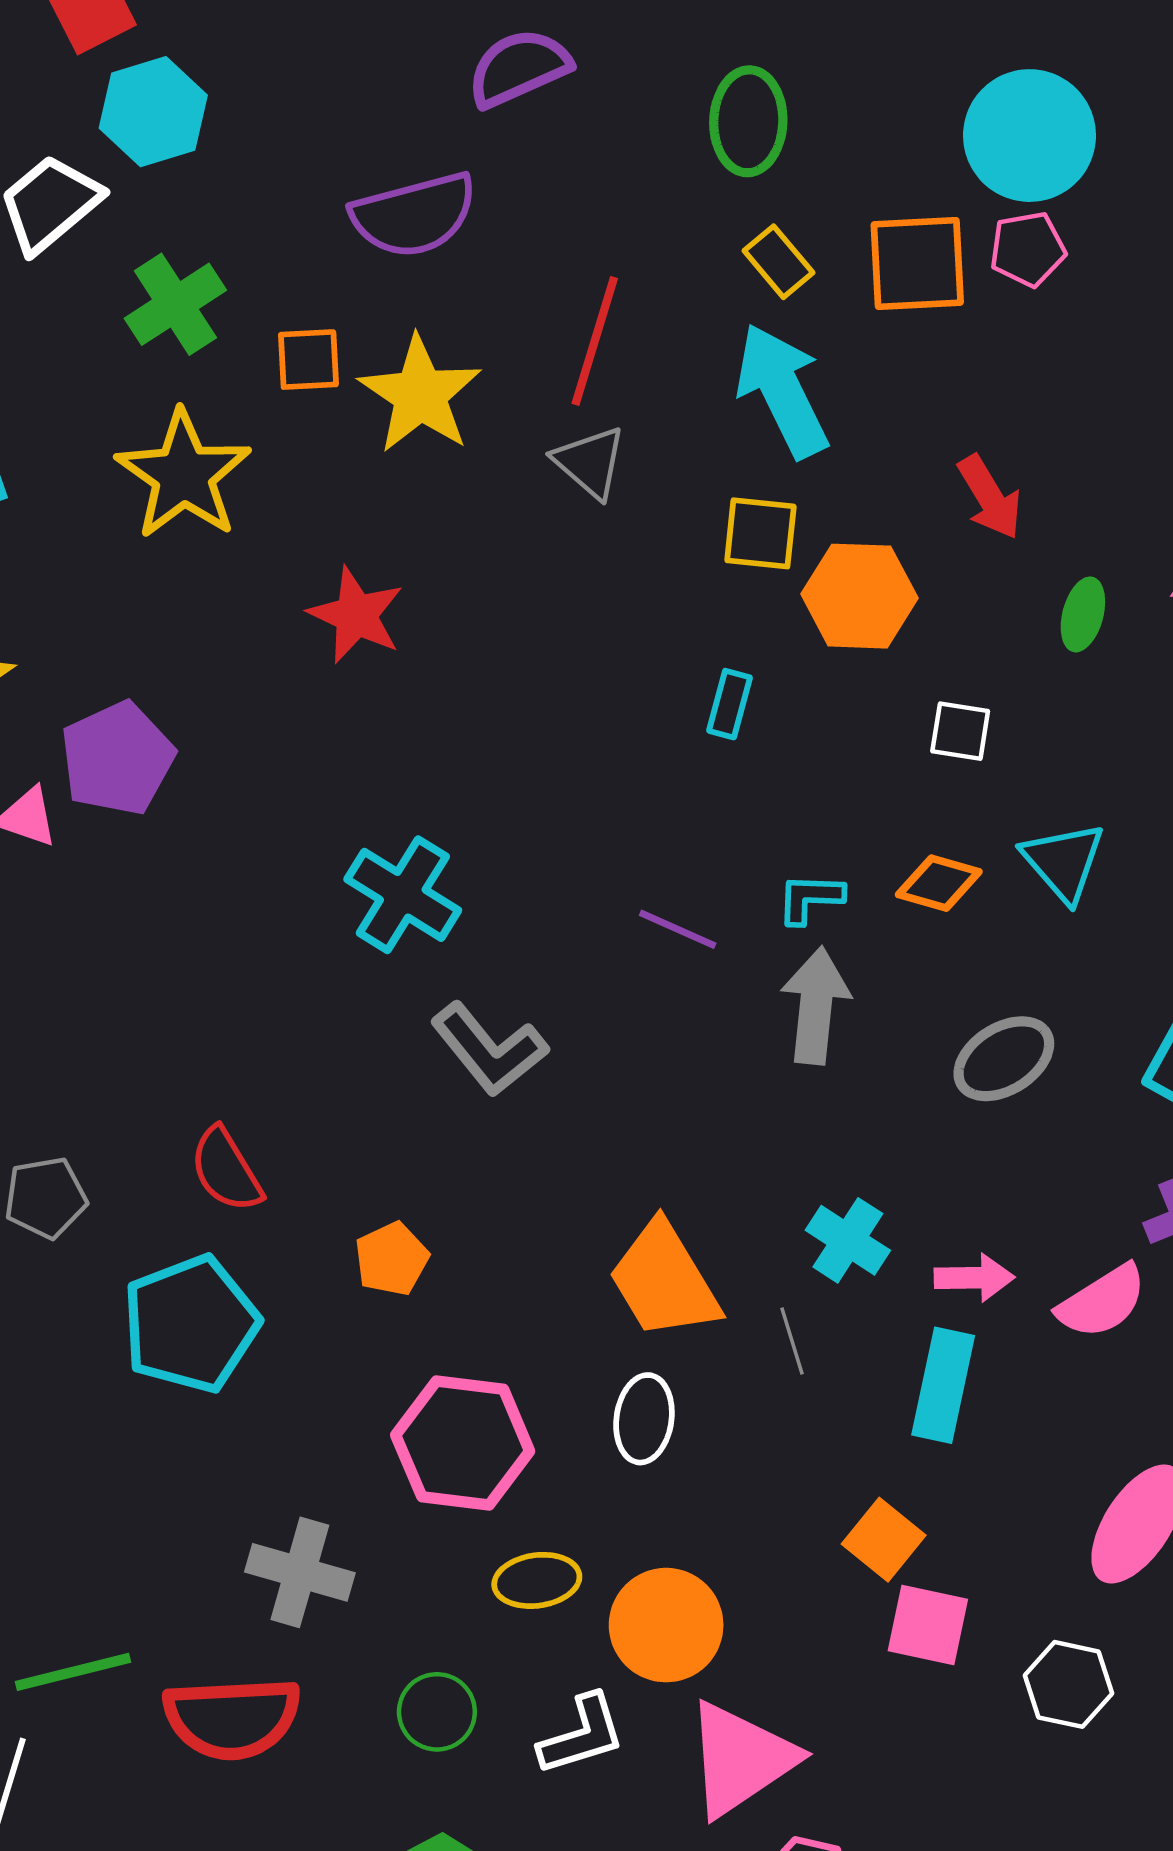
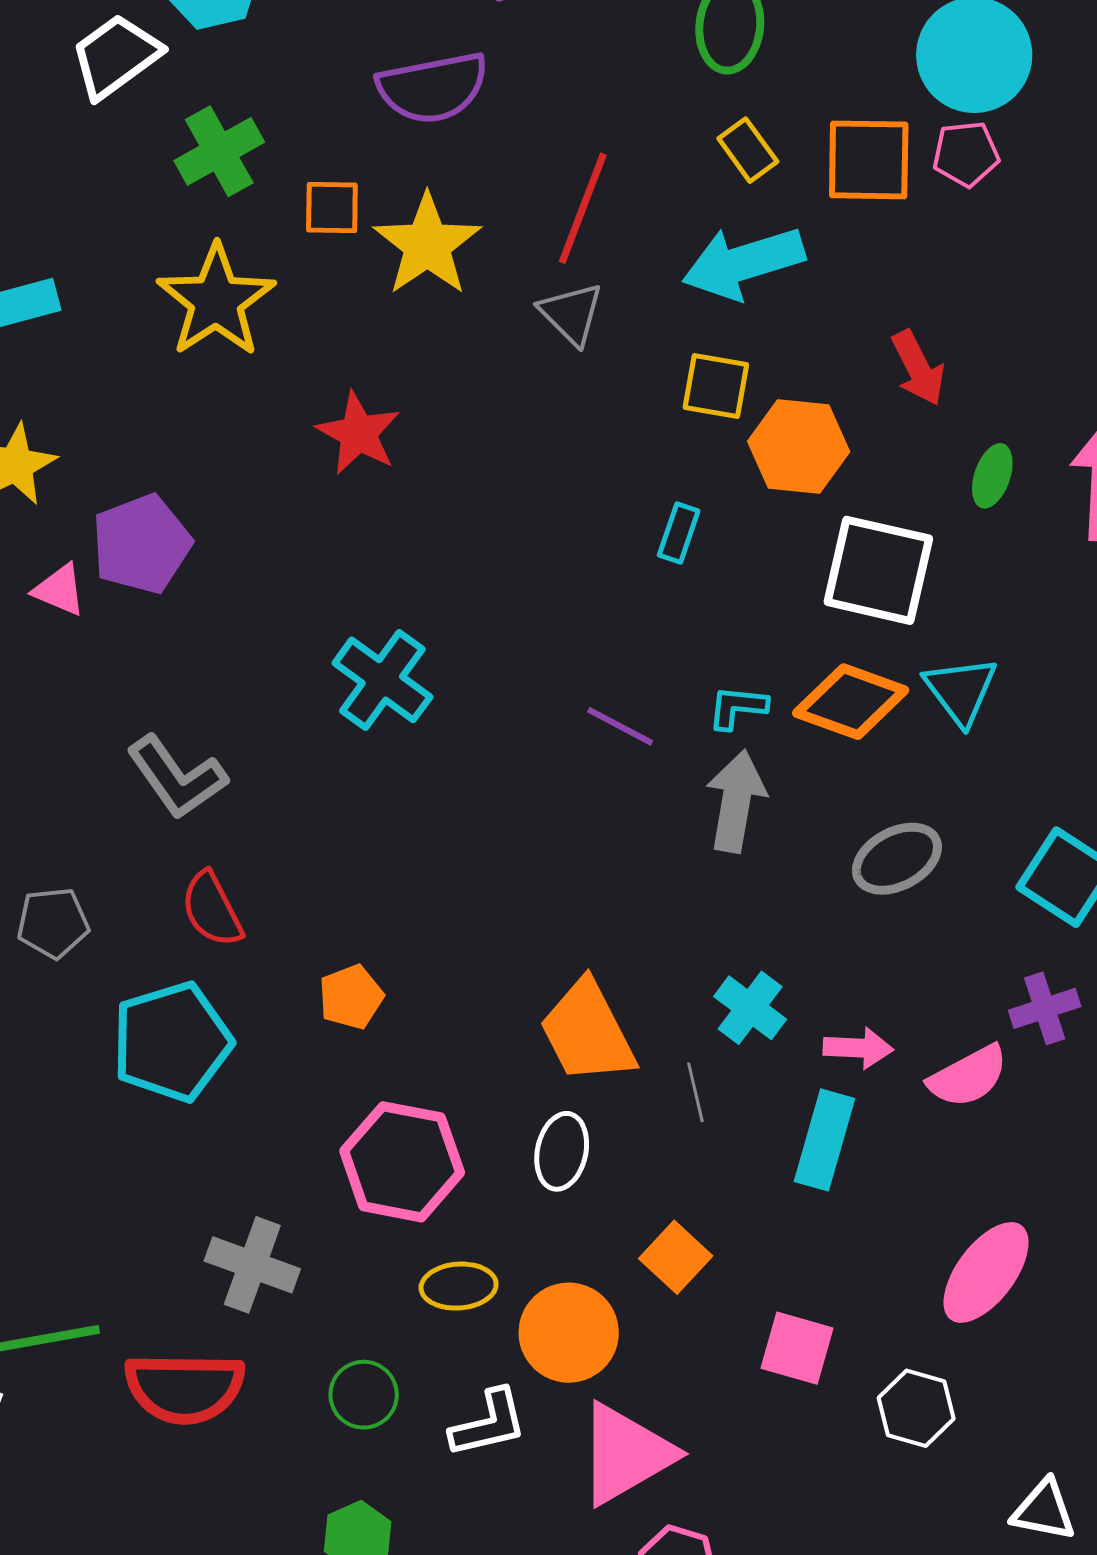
cyan arrow: (782, 391) -> (743, 263), turned -85
white square: (960, 731) -> (878, 570), size x2.0
orange diamond: (939, 883) -> (851, 702), size x1.5
gray L-shape: (489, 1049) -> (177, 777), moved
orange square: (884, 1540) -> (676, 1257), moved

